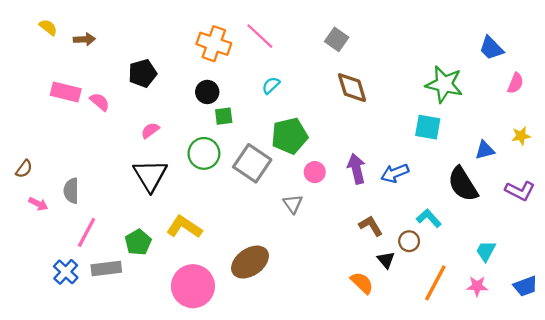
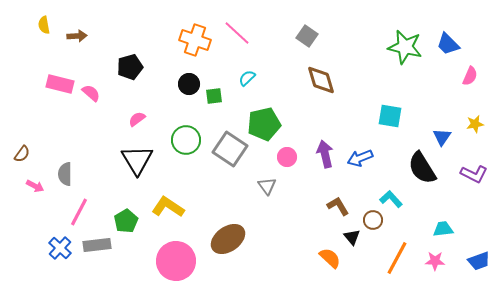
yellow semicircle: (48, 27) -> (44, 25), turned -138
green star: (444, 84) -> (405, 47), moved
green square: (224, 116) -> (214, 96), moved
blue triangle: (485, 150) -> (442, 137), turned -42
cyan trapezoid: (486, 251) -> (443, 229), turned 55

